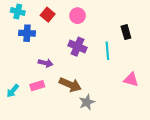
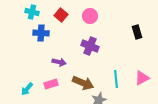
cyan line: (107, 51) -> (116, 79), moved
pink triangle: (131, 80) -> (142, 78), turned -42

